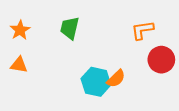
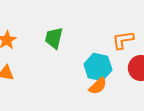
cyan hexagon: (96, 82) -> (98, 67), moved

